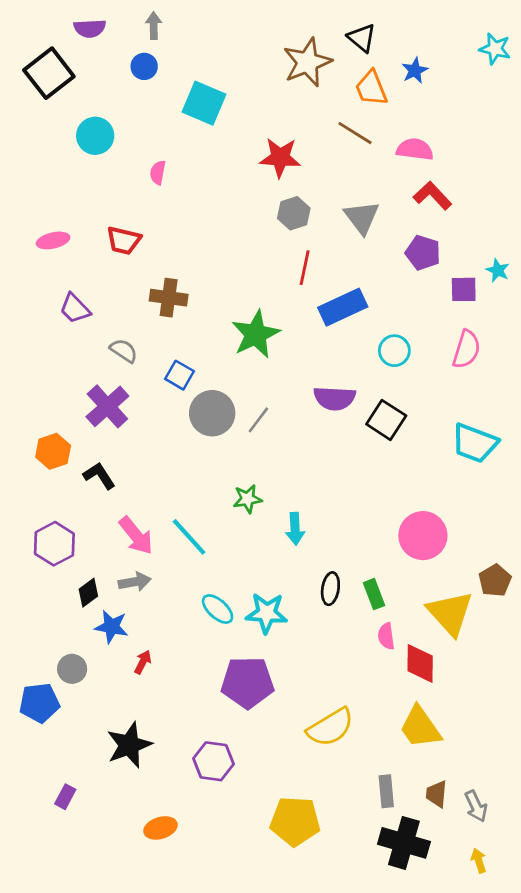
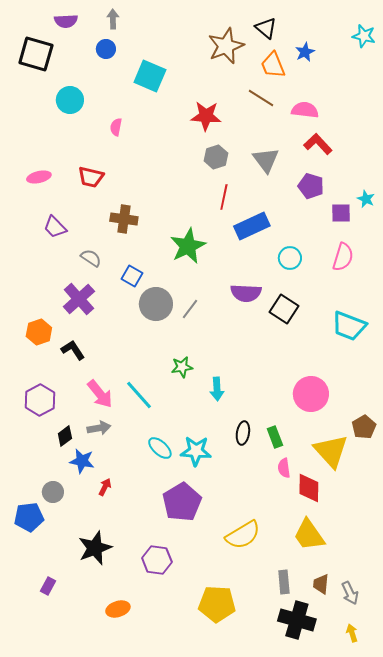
black square: (49, 73) -> (36, 54), turned -36
purple pentagon: (247, 682) -> (182, 502), turned -30

